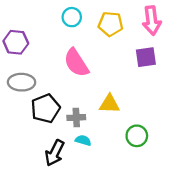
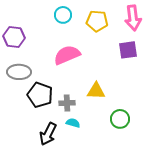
pink semicircle: (76, 63) -> (67, 55), turned 100
black pentagon: (45, 108) -> (40, 95), turned -30

